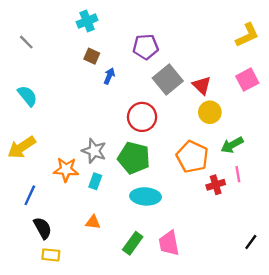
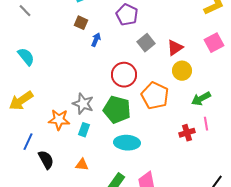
purple pentagon: (146, 47) -> (127, 15), turned 30
gray square: (168, 80) -> (146, 43), size x0.7
red triangle: (202, 85) -> (175, 48), turned 42
orange pentagon: (192, 157) -> (155, 96), moved
black semicircle: (43, 228) -> (46, 160), moved

